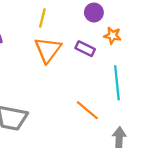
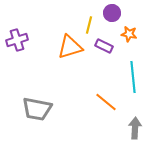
yellow line: (42, 18) -> (89, 25), moved
orange triangle: (48, 50) -> (70, 47), turned 36

